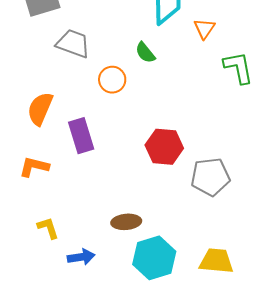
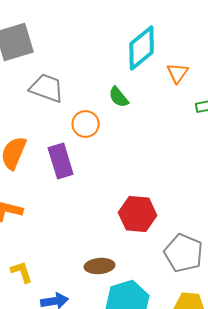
purple rectangle: (81, 136) -> (61, 161), moved
red hexagon: (164, 147) -> (138, 214), moved
gray pentagon: (210, 177) -> (184, 253), moved, turned 30

